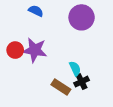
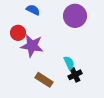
red circle: (15, 50) -> (18, 33), moved
brown rectangle: (61, 87) -> (44, 80), moved

